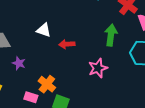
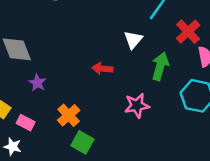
white triangle: (44, 30) -> (133, 40), moved, turned 42
pink rectangle: (31, 97) -> (26, 123), moved

